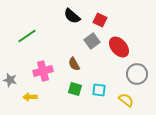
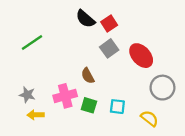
red square: (100, 20) -> (109, 24), moved, turned 32
pink cross: (43, 71) -> (65, 96), moved
gray star: (10, 80) -> (27, 95), moved

